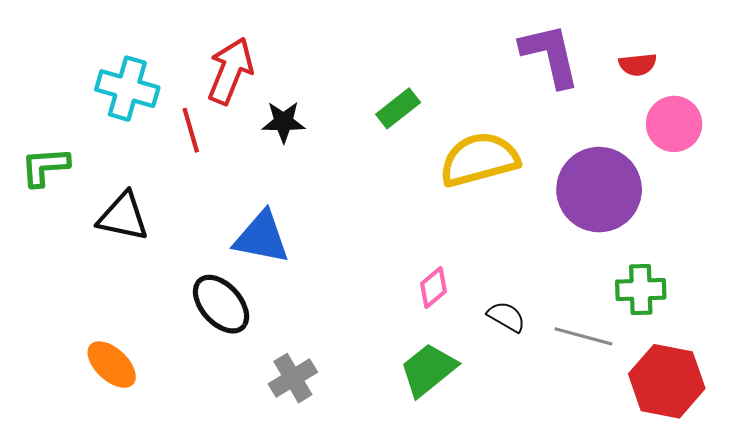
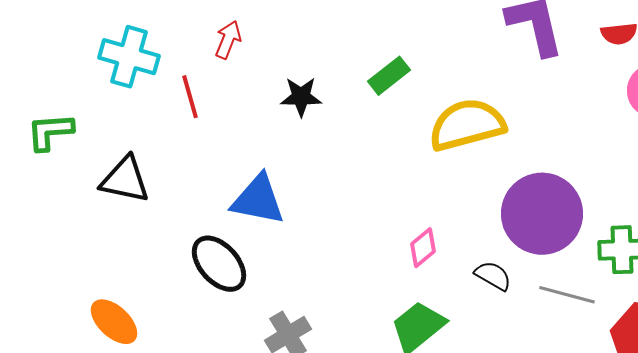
red arrow: (230, 71) -> (228, 40), size x0.6
black star: (284, 122) -> (301, 97), moved
purple circle: (599, 190) -> (542, 214), moved

